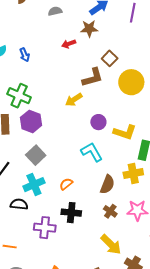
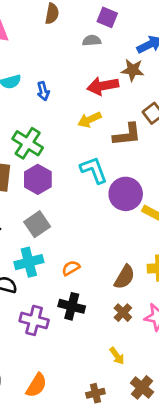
red arrow: (69, 44) -> (103, 86), size x1.6
yellow arrow: (74, 100) -> (89, 120), moved
purple circle: (98, 122) -> (126, 194), size x1.6
cyan L-shape: (92, 152) -> (94, 170), moved
yellow arrow: (111, 244) -> (117, 356), size x0.6

